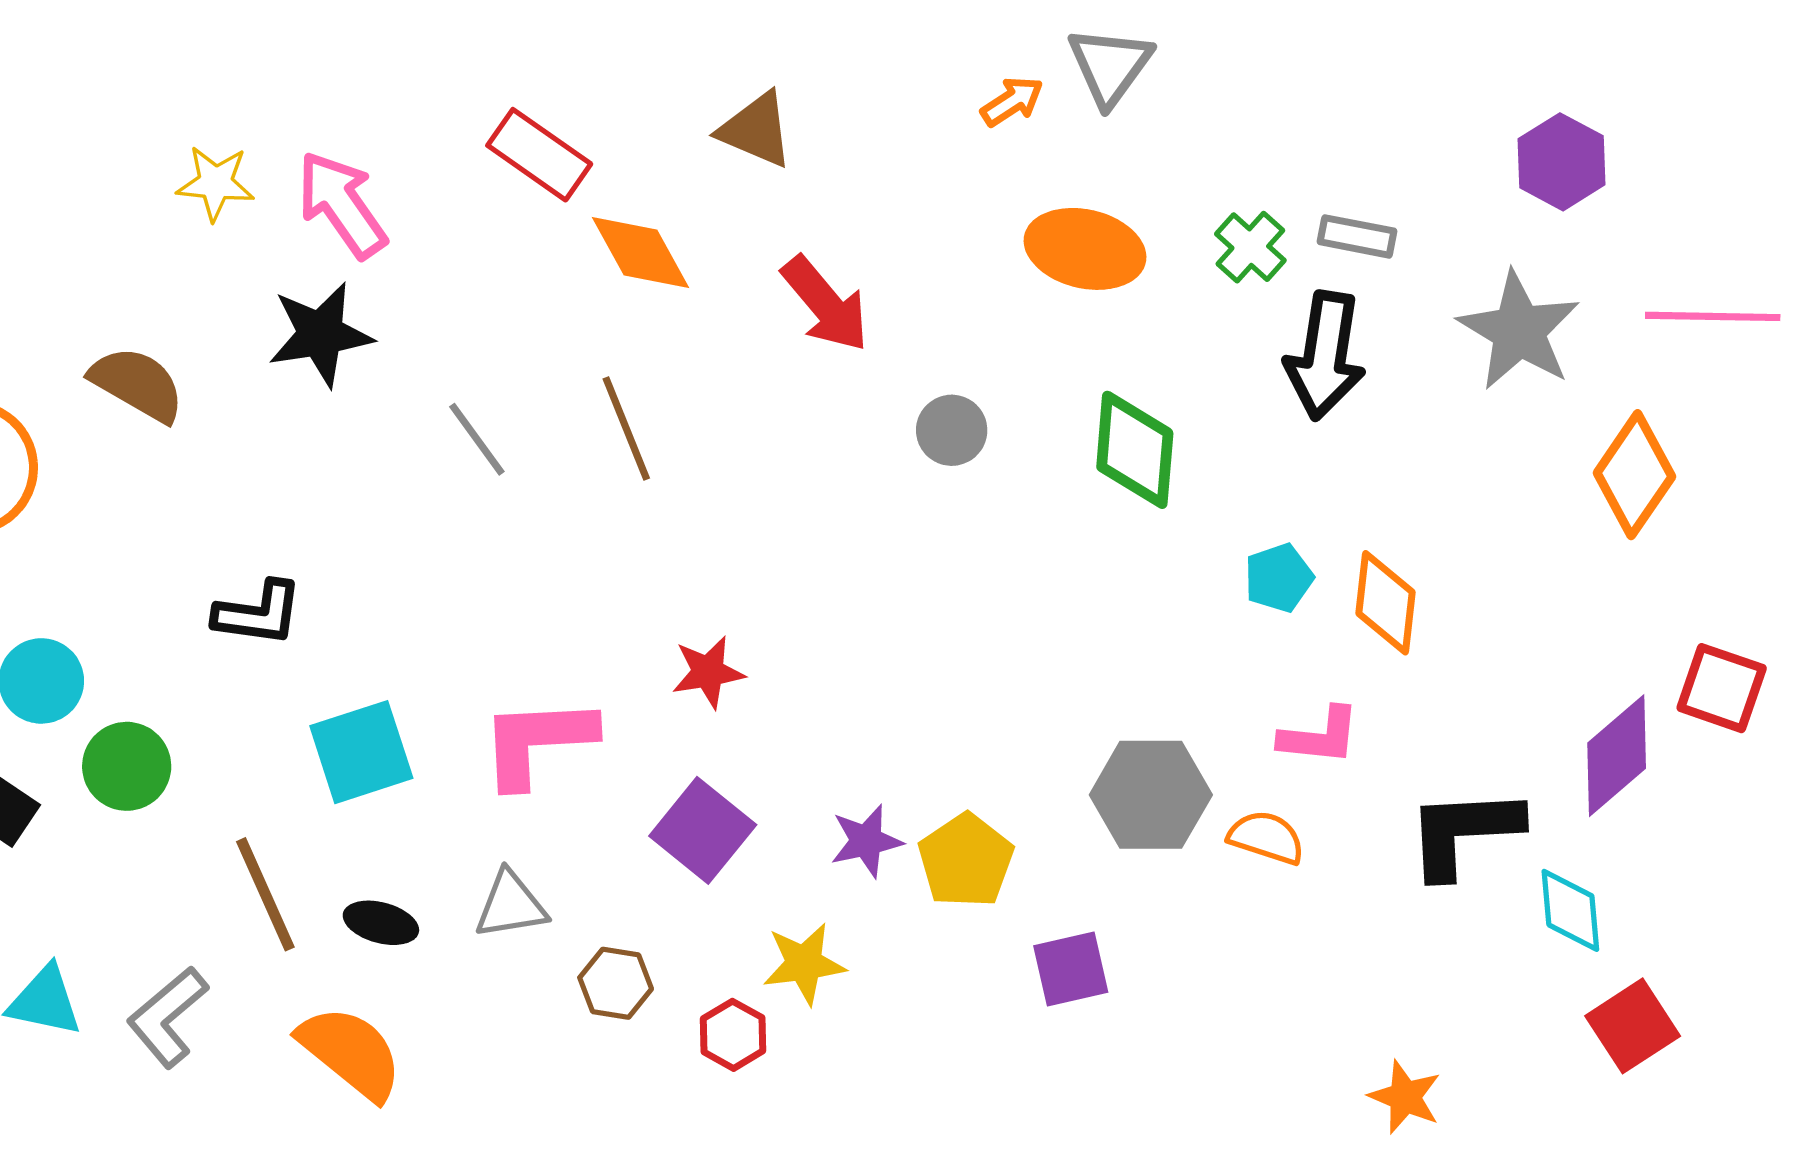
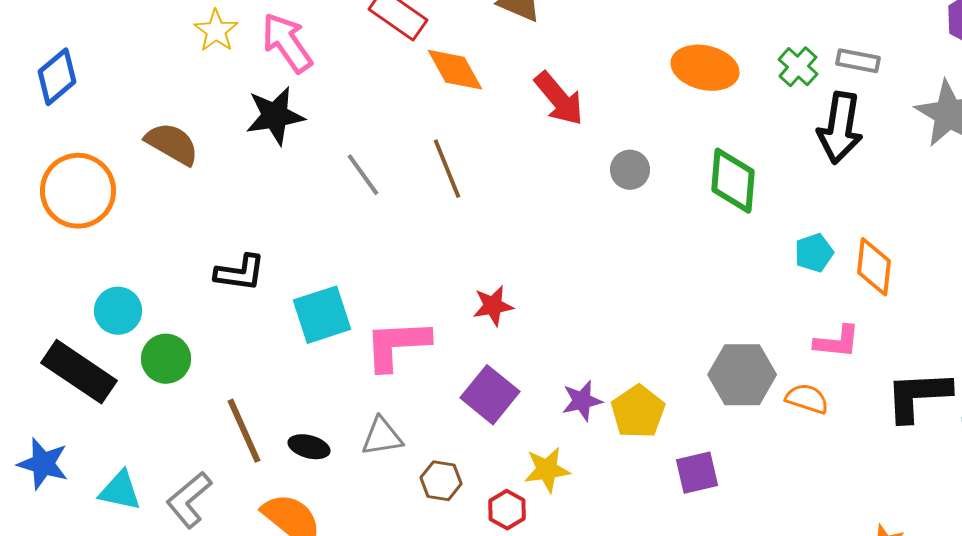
yellow star: (216, 183) -> (216, 31), turned 30
cyan square: (361, 752) -> (322, 315), moved

